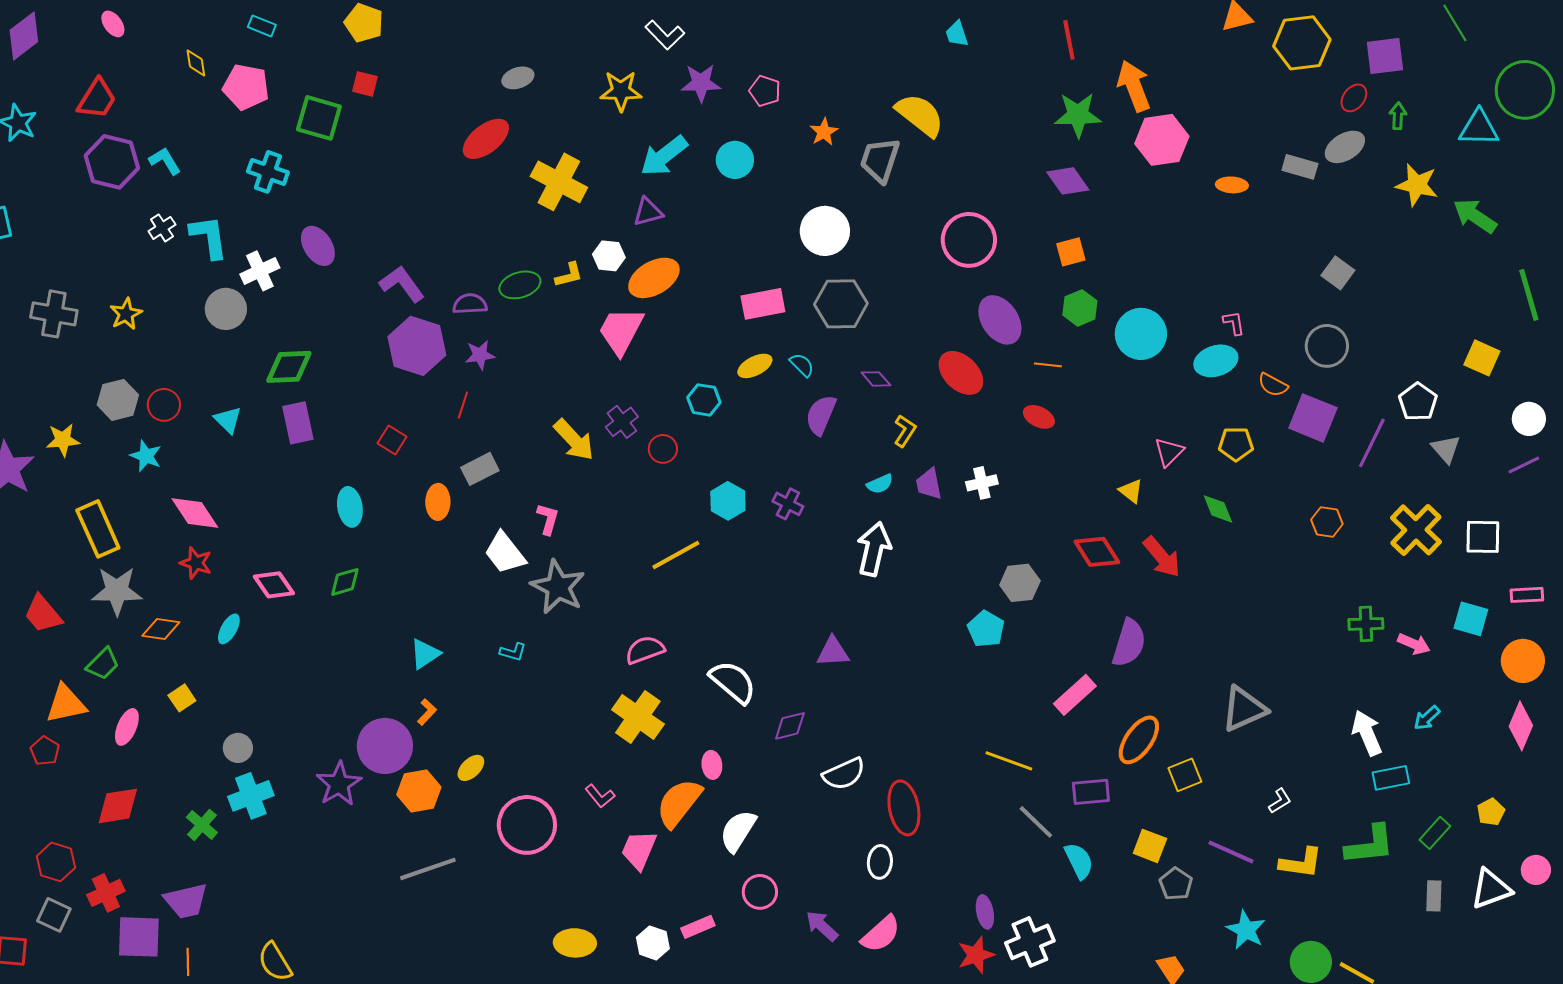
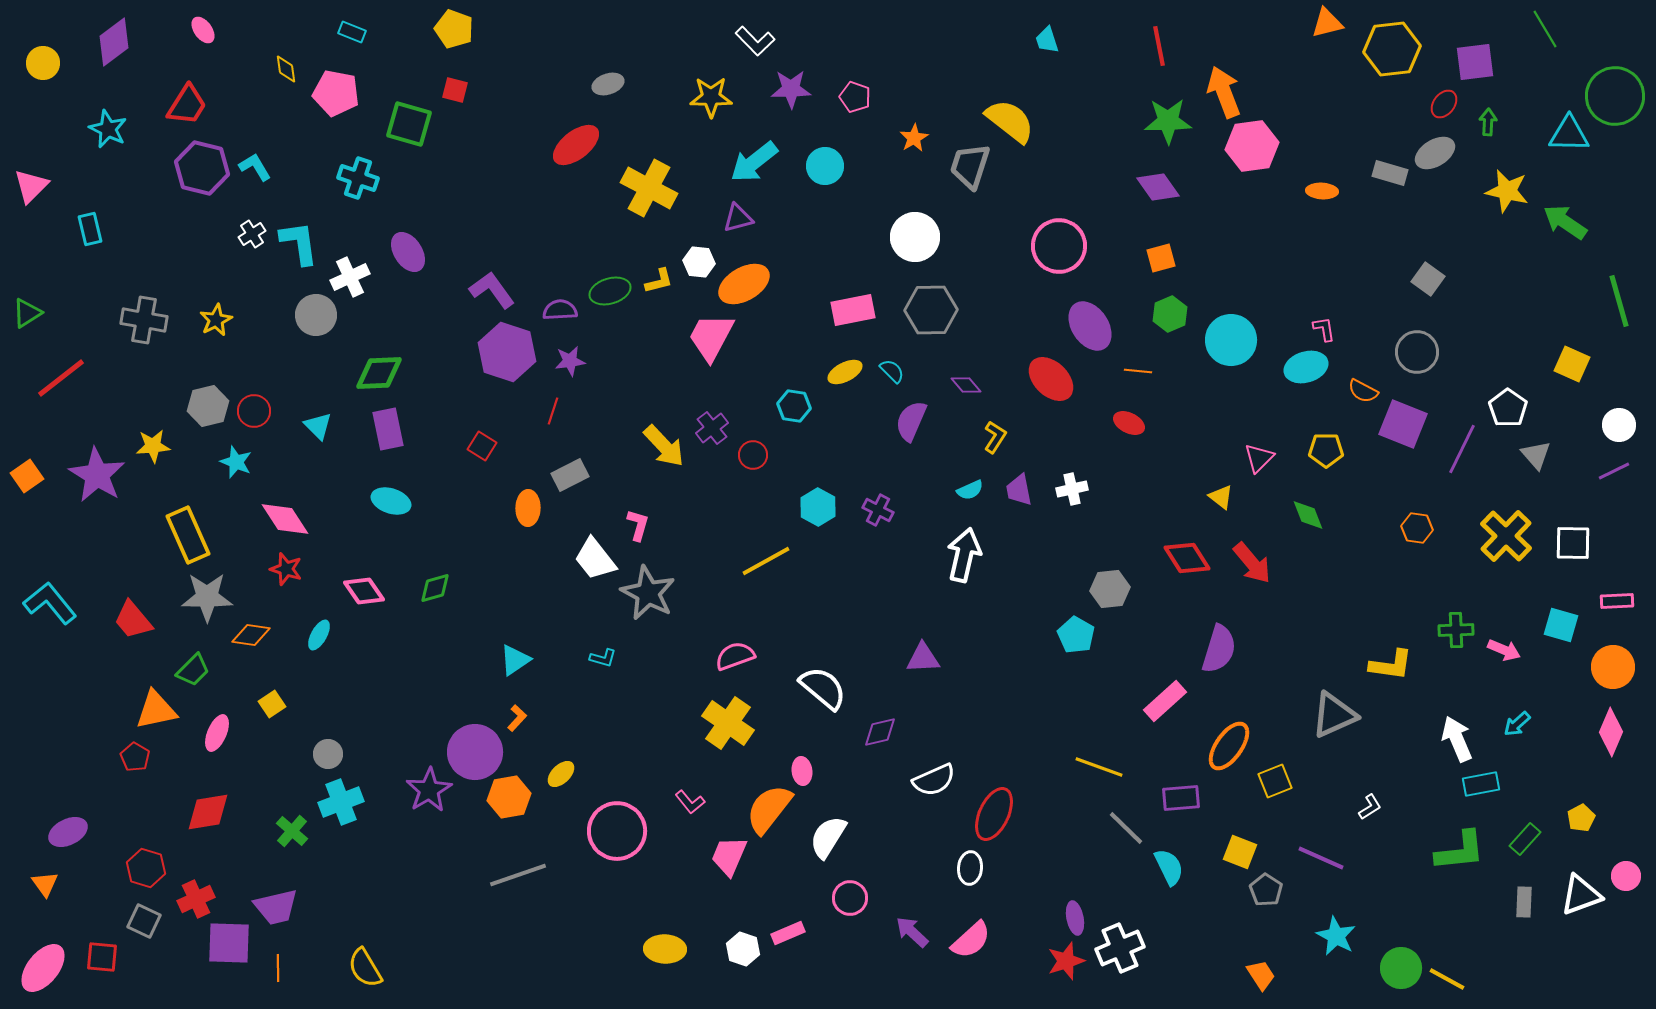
cyan ellipse: (350, 507) -> (391, 501), moved, turned -63
red ellipse: (904, 808) -> (994, 814), turned 36
yellow L-shape: (1301, 863) -> (1391, 665), moved

